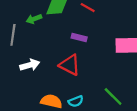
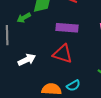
purple rectangle: (79, 37) -> (67, 28), size x1.5

